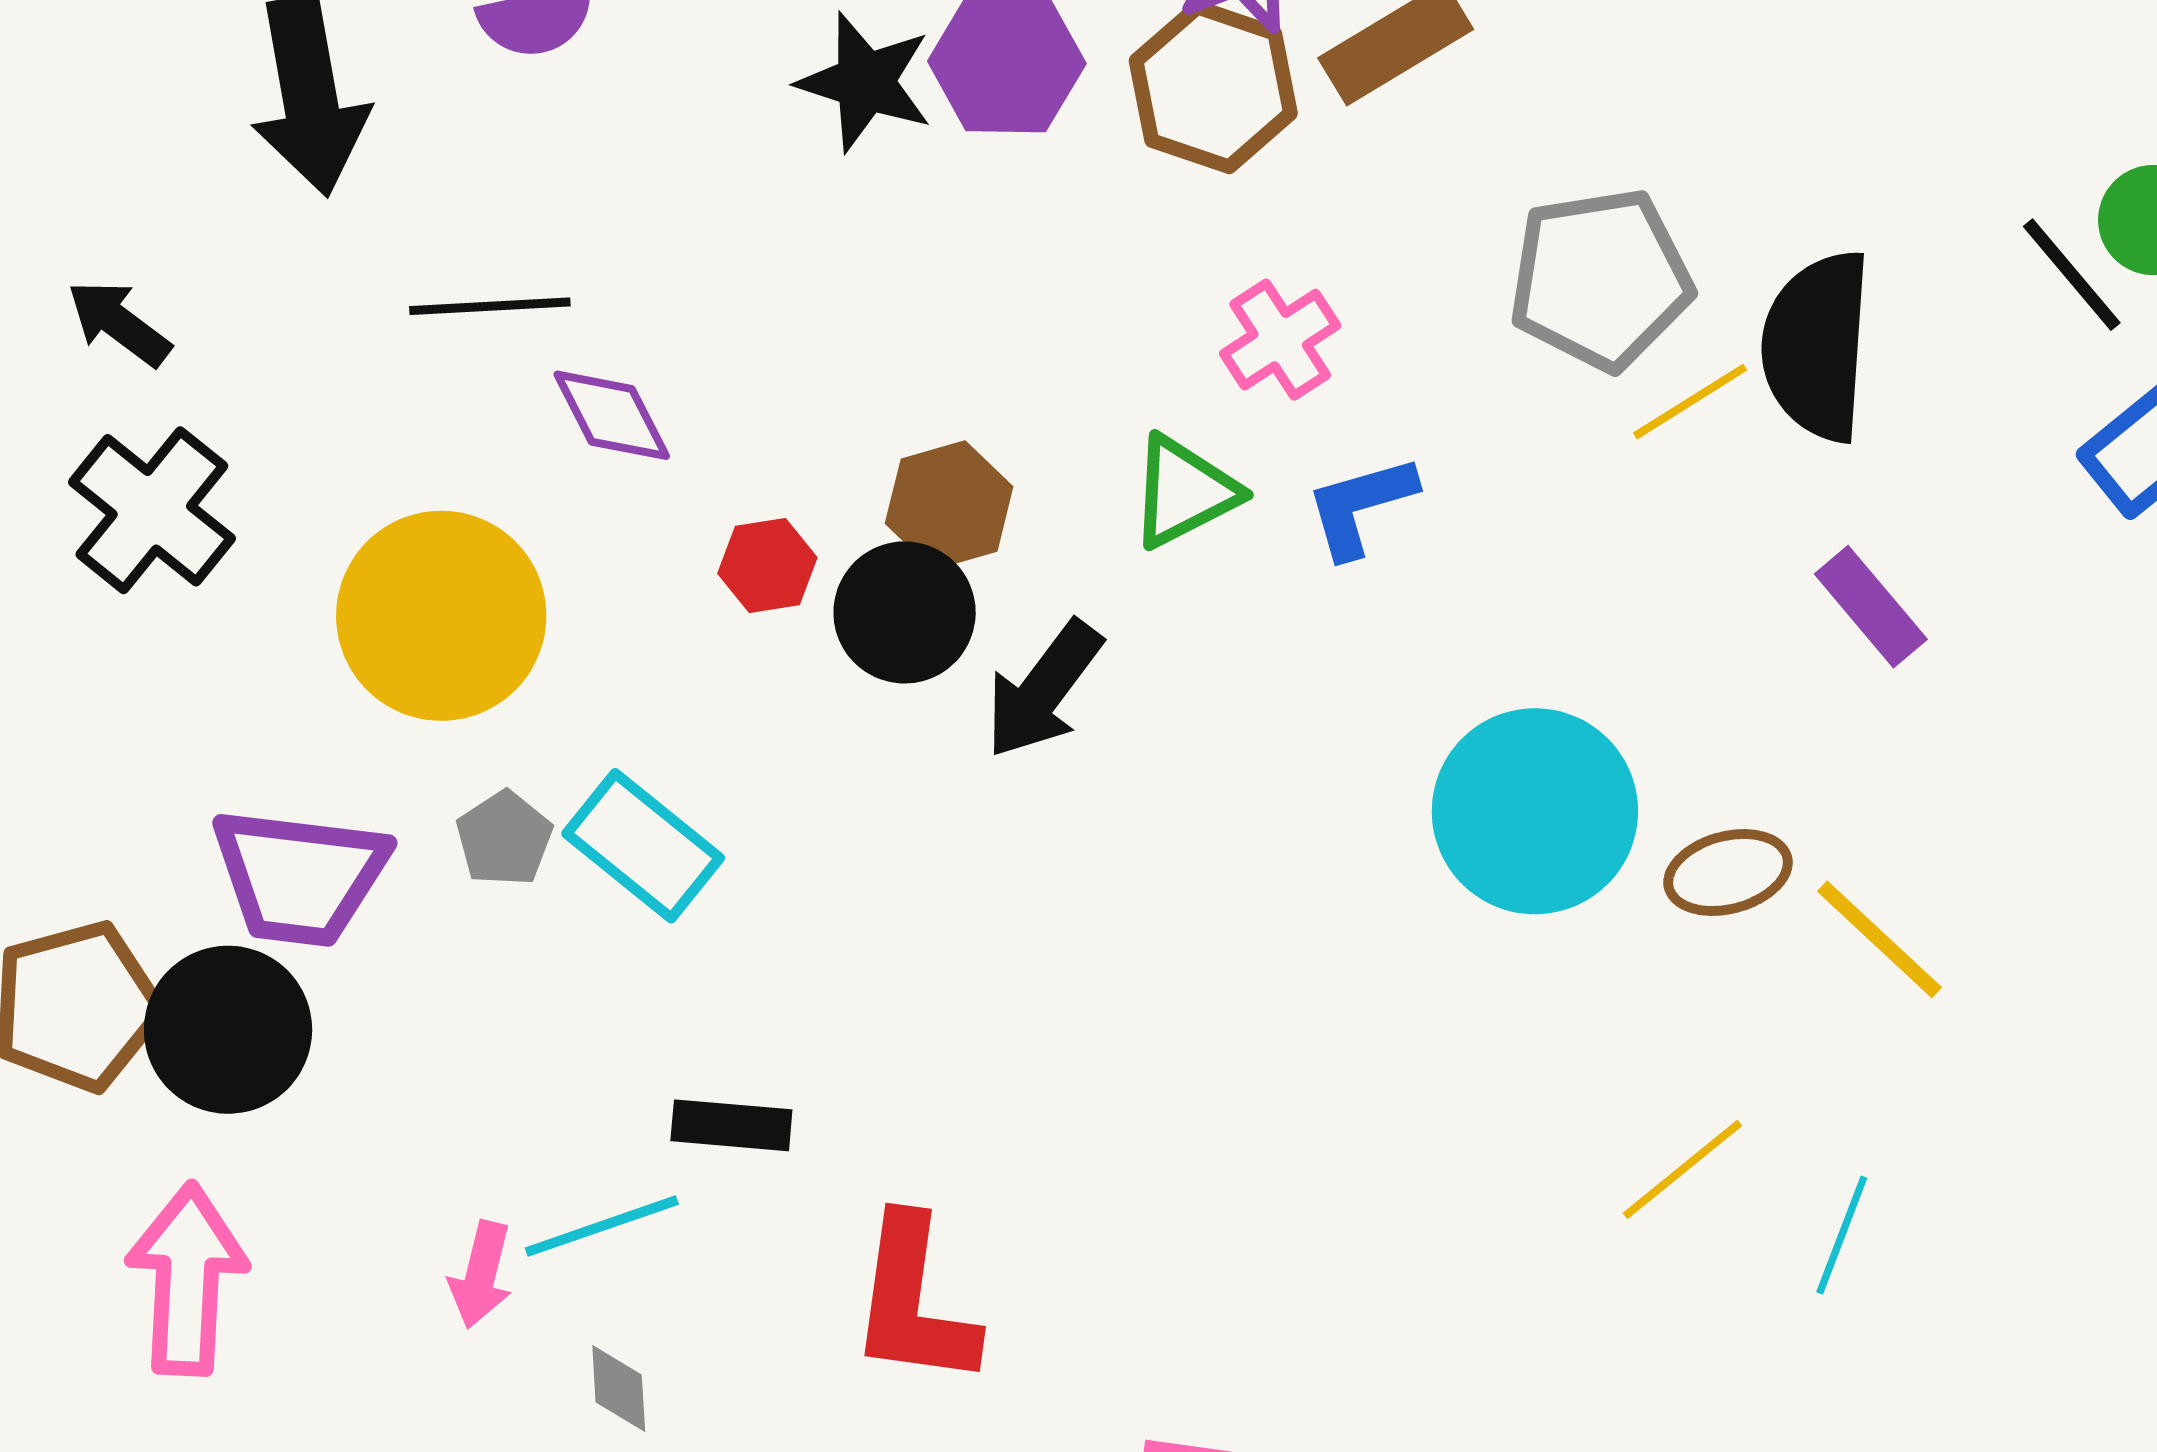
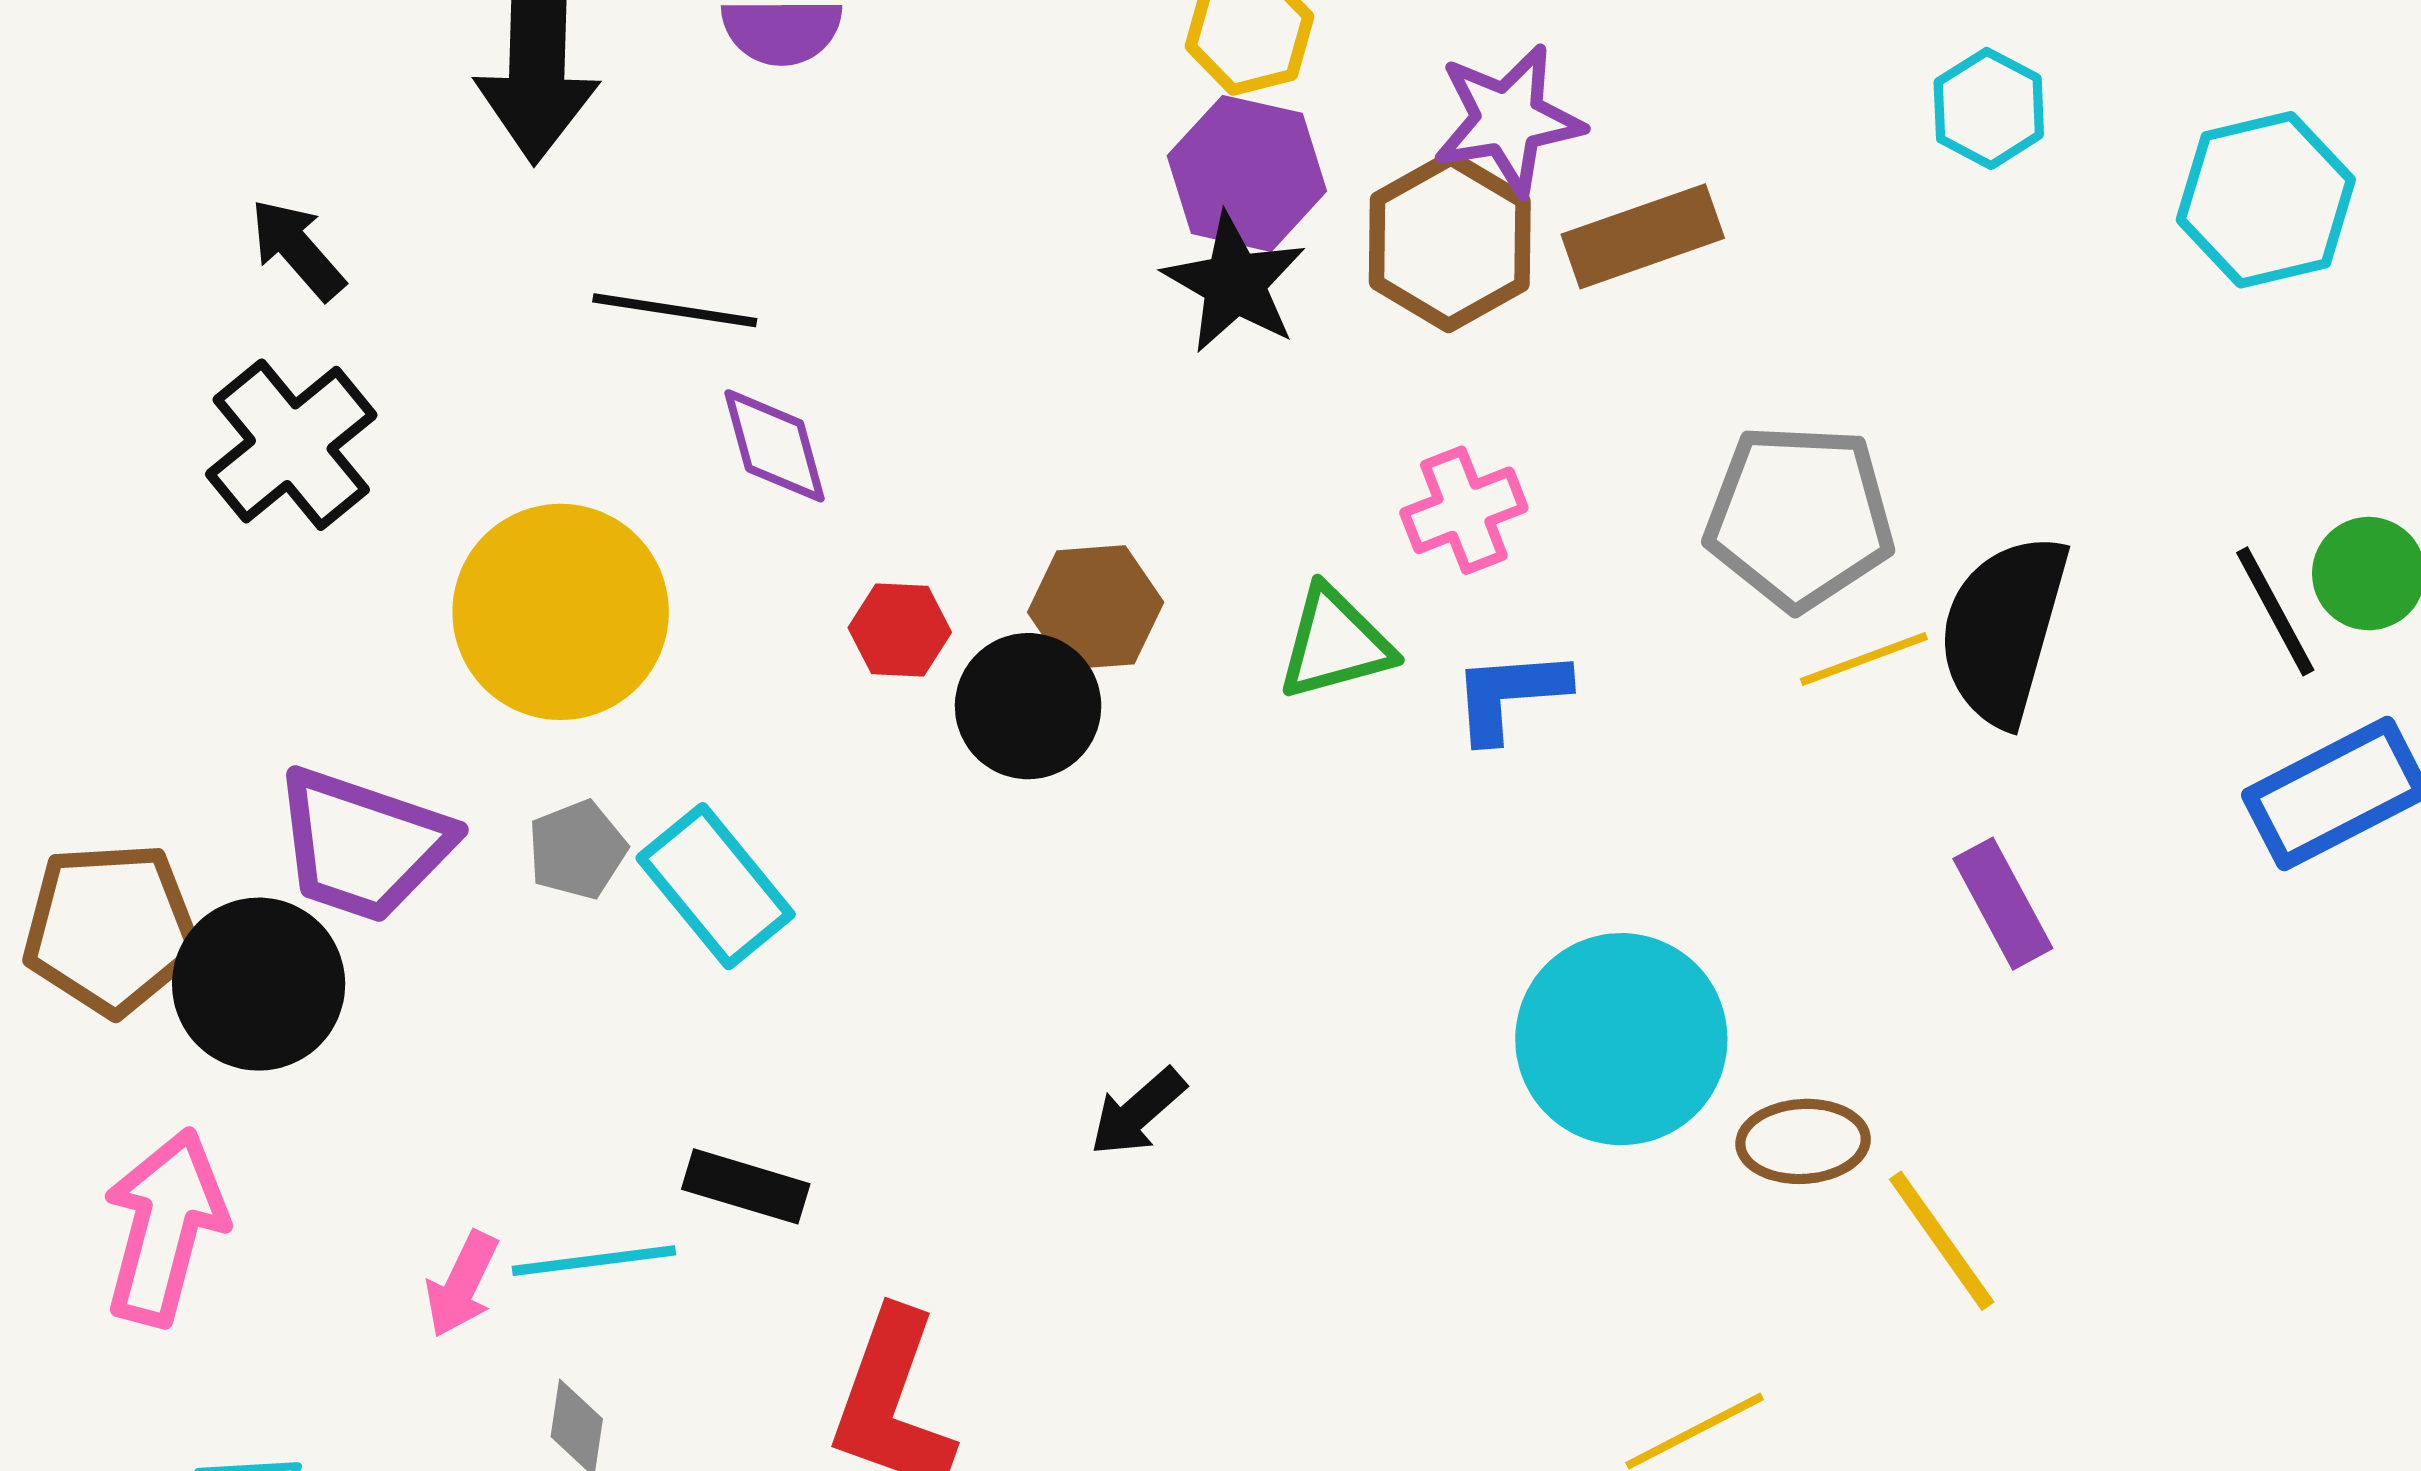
black star: (865, 82) -> (1235, 283), moved
black arrow: (1043, 689) -> (1138, 1112), moved, size x0.7

